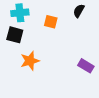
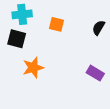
black semicircle: (79, 11) -> (99, 28), moved

